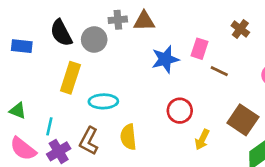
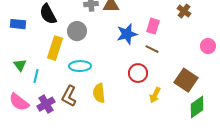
gray circle: (94, 40) -> (77, 31), moved
brown line: (219, 71) -> (152, 49), moved
green triangle: (18, 111) -> (20, 65), moved, turned 32
cyan line: (49, 126) -> (36, 76), moved

